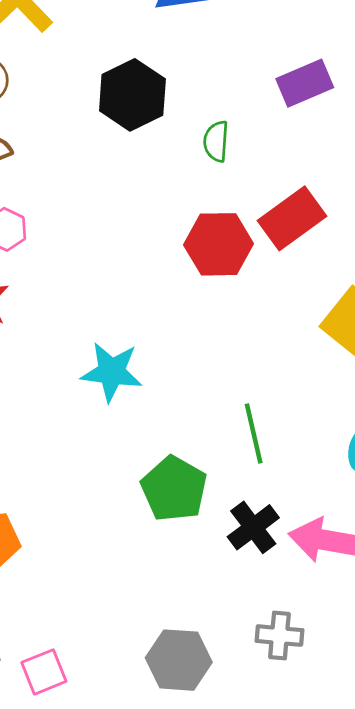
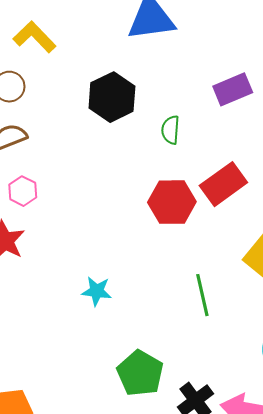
cyan star: (112, 372) -> (97, 291), size x0.7
green line: (254, 433) -> (202, 295), moved

